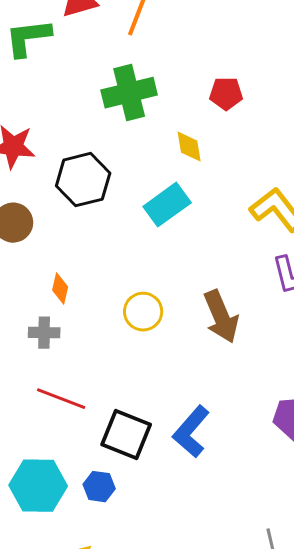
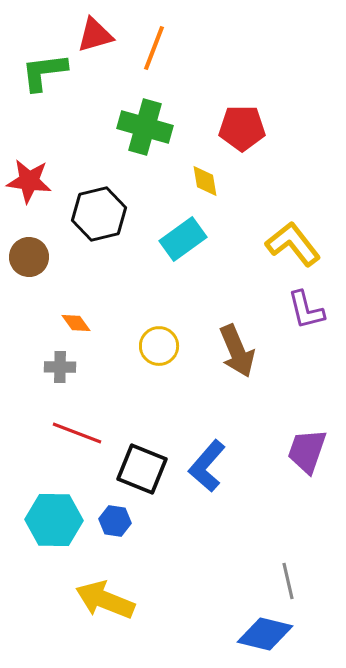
green cross: (129, 93) -> (145, 127), turned 30
red pentagon: (226, 94) -> (242, 128), size x1.4
orange diamond: (60, 289) -> (76, 323), turned -48

